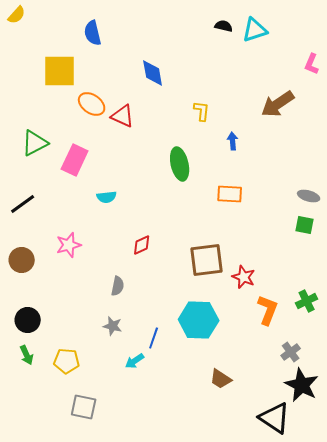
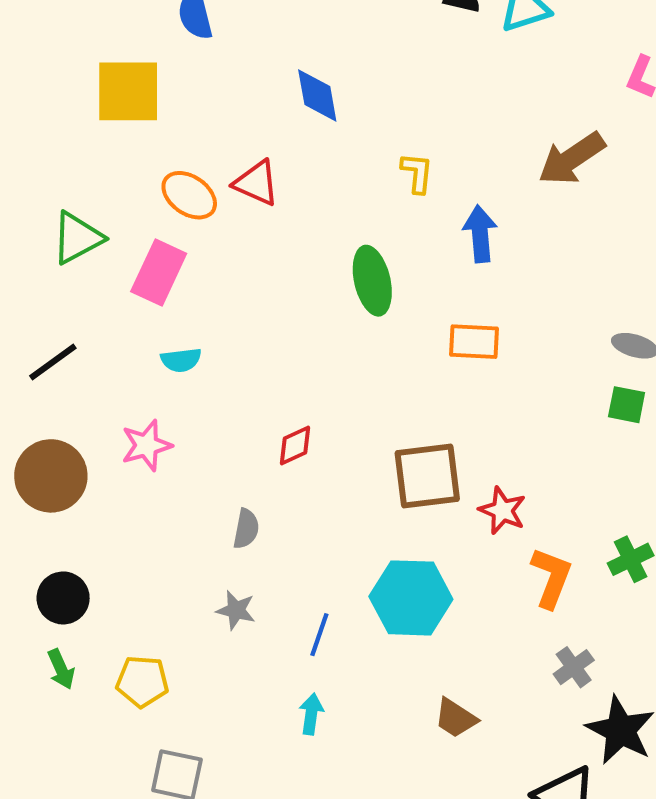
orange ellipse: (92, 104) -> (189, 195), moved
blue arrow: (233, 141) -> (480, 234), size x1.5
cyan semicircle: (107, 197) -> (181, 360), moved
brown circle: (22, 260) -> (51, 476), size x1.4
gray cross: (291, 352) -> (574, 667), moved
cyan arrow: (135, 361) -> (311, 714), moved, turned 132

